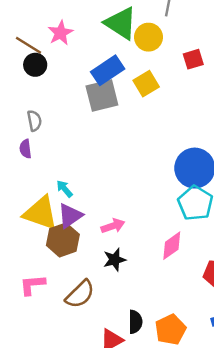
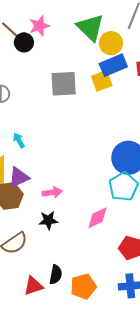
black circle: (35, 65) -> (24, 42), moved
blue rectangle: (108, 70) -> (113, 65), moved
cyan arrow: (65, 189) -> (19, 140), moved

